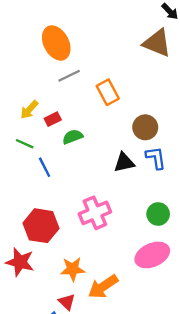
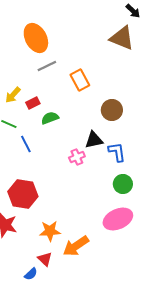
blue L-shape: (156, 158) -> (117, 152), moved
pink cross: (95, 213) -> (77, 157), moved, size x0.6

